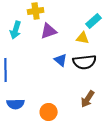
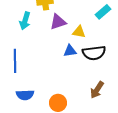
yellow triangle: (83, 38) -> (79, 32), moved
blue triangle: (61, 60) -> (70, 51), turned -48

